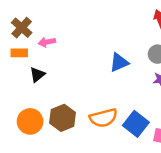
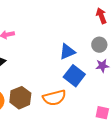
blue square: (136, 124) -> (74, 76), moved

